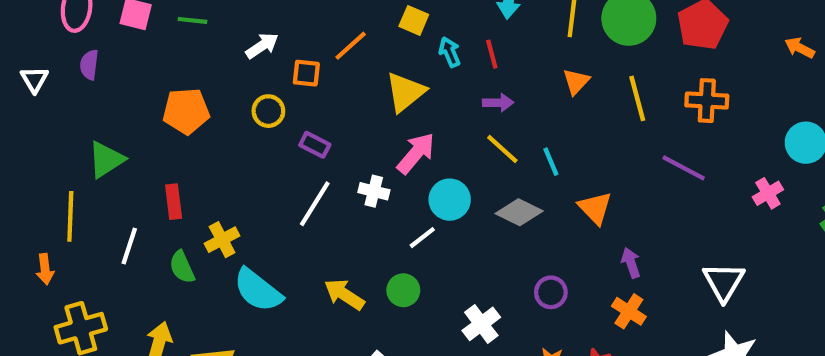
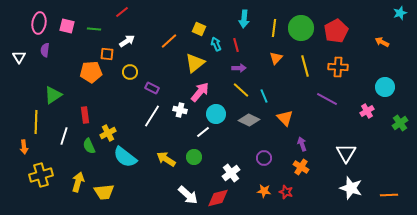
orange square: (306, 73) -> (107, 54), moved

